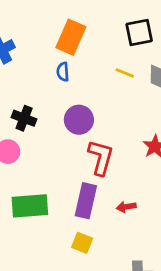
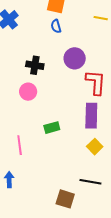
green rectangle: (30, 206) -> (52, 128), size x0.6
yellow square: (82, 243) -> (95, 147), turned 35

